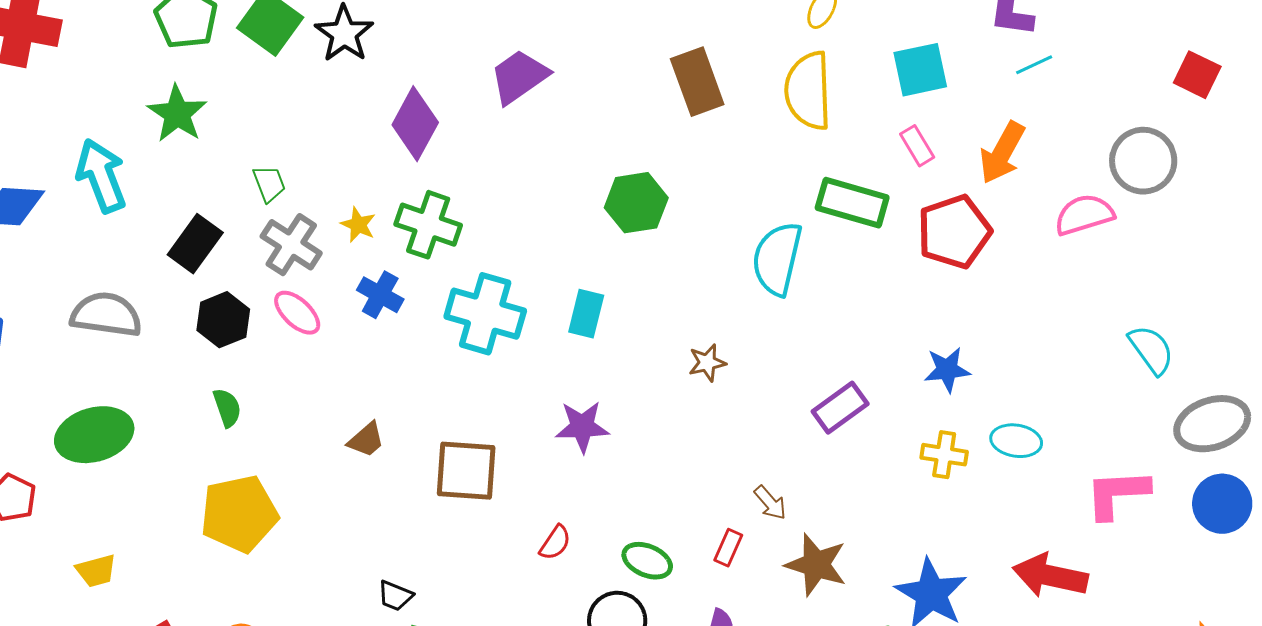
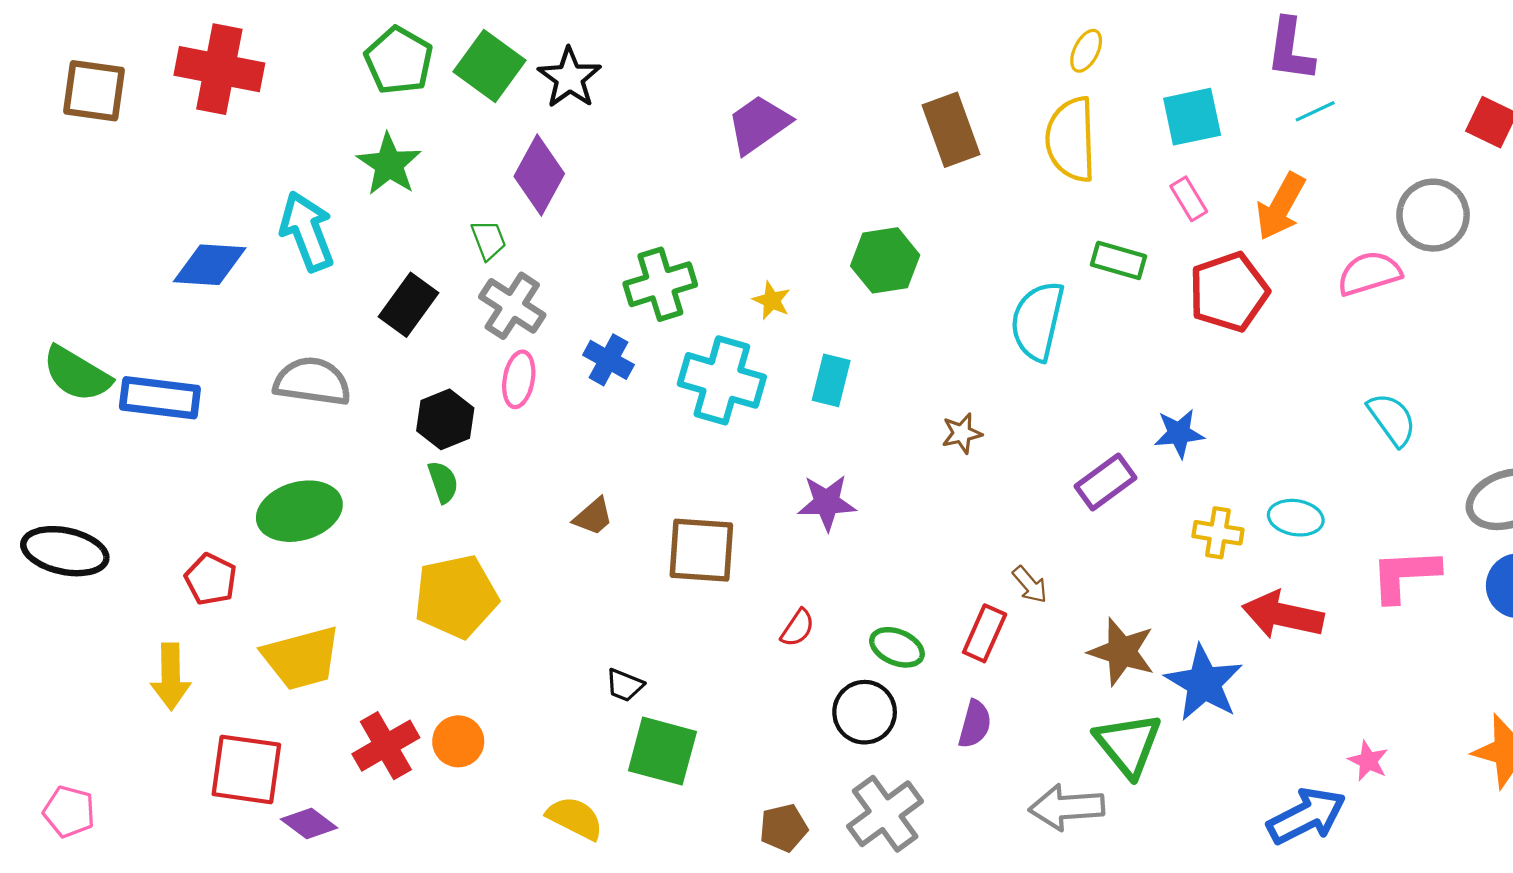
purple diamond: (415, 124) -> (539, 175), moved
green rectangle: (852, 203) -> (1119, 260), size x0.7
yellow star: (358, 225) -> (772, 300), moved
green cross: (428, 225) -> (660, 284), turned -36
pink ellipse: (297, 313) -> (519, 379), turned 57
black hexagon: (223, 320) -> (445, 419), moved
cyan semicircle: (1151, 350) -> (1392, 419), moved
blue star: (947, 370) -> (1179, 433), moved
red rectangle: (728, 548) -> (985, 633), size x1.4
brown star: (816, 565) -> (1122, 652), moved
yellow trapezoid: (96, 571) -> (302, 658), size x1.8
red arrow: (1050, 576) -> (1283, 615), moved

